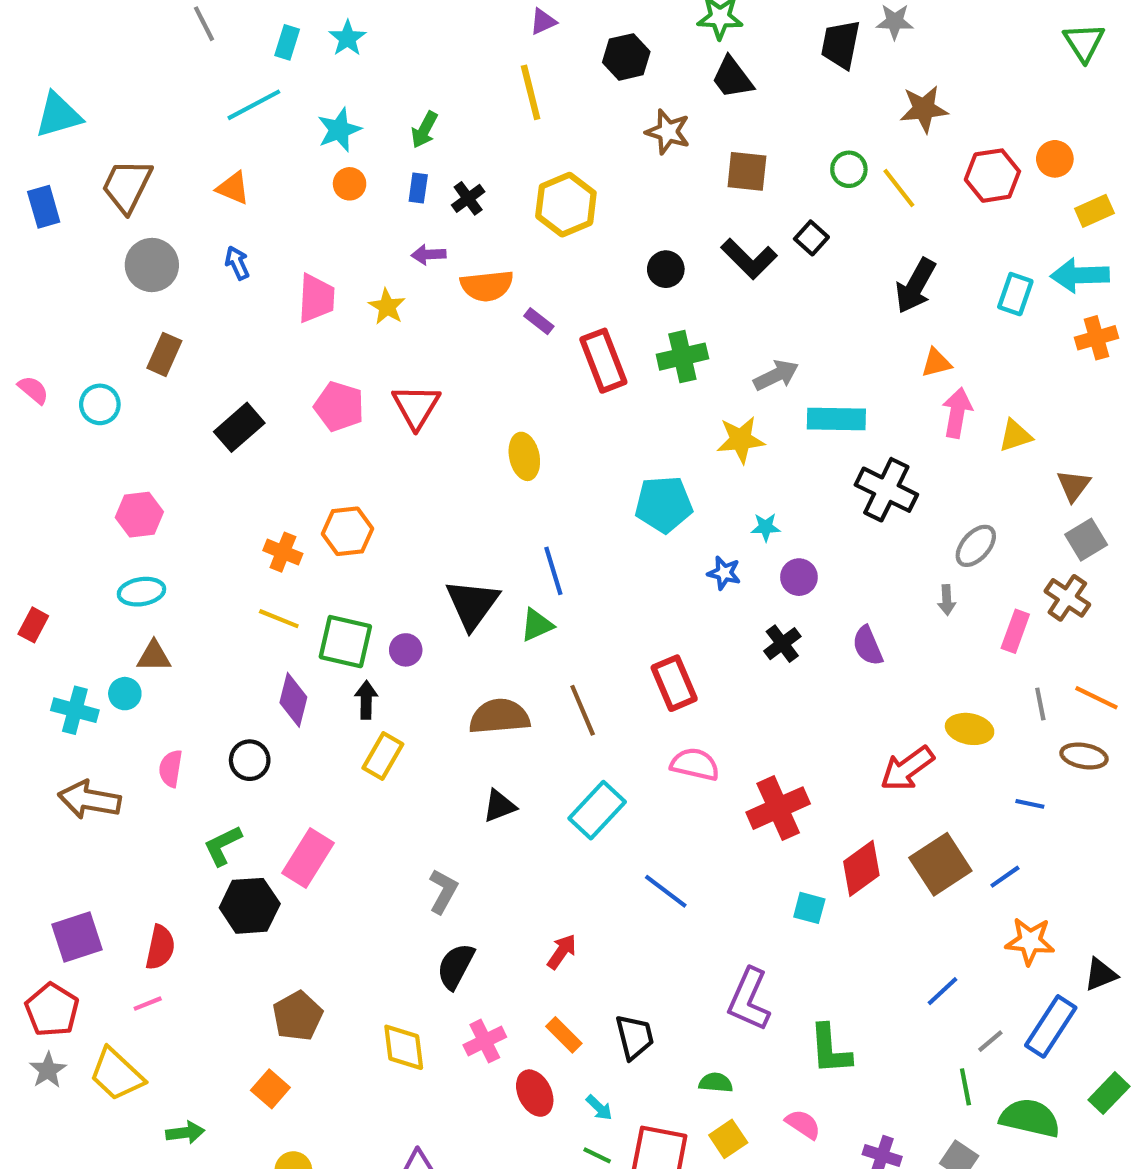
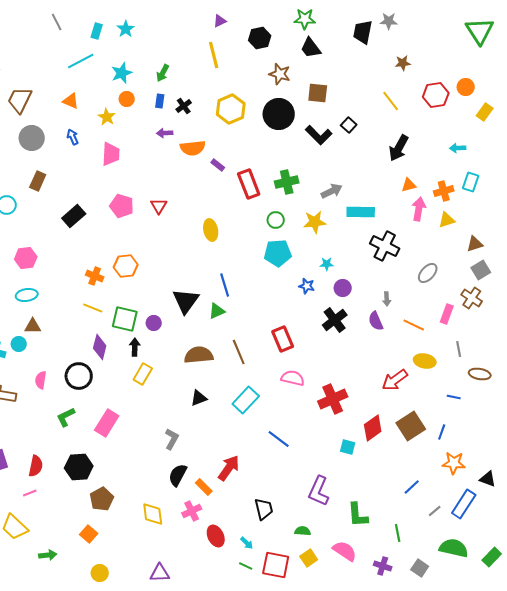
green triangle: (1084, 42) -> (480, 31), size x1.4
brown star: (924, 109) -> (403, 63), size x0.7
green circle: (849, 169) -> (276, 220), moved
yellow rectangle: (1094, 211) -> (485, 112), turned -30
black circle: (666, 269) -> (279, 114), moved, size x1.8
cyan arrow: (1080, 275) -> (458, 148), moved, size x0.6
cyan rectangle: (1015, 294) -> (471, 182), moved
yellow star: (387, 307) -> (107, 117), moved
orange cross: (1096, 338) -> (444, 191), moved
red triangle: (416, 406) -> (159, 206), size x0.7
brown triangle: (1074, 486) -> (475, 244), turned 36
gray arrow: (947, 600) -> (387, 299), moved
black cross: (782, 644) -> (335, 320), size x1.4
orange line: (1096, 698) -> (414, 325), moved
black circle: (250, 760) -> (79, 376), size x1.4
blue line: (1005, 877) -> (442, 432), turned -35
black hexagon: (250, 906) -> (79, 467), moved
red arrow: (562, 952) -> (229, 468), size x1.5
black triangle: (1101, 974) -> (488, 479), turned 42
orange rectangle: (564, 1035) -> (204, 487), moved
green line: (965, 1087) -> (398, 533), moved
green rectangle: (1109, 1093) -> (492, 557), moved
pink semicircle: (803, 1124) -> (345, 551), size x1.4

